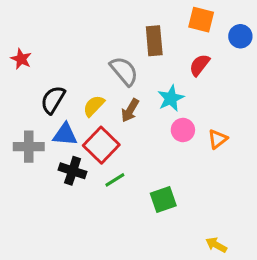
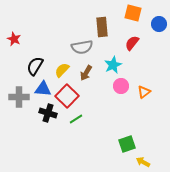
gray semicircle: (124, 71) -> (82, 47), turned 120
green square: (163, 200) -> (127, 144), moved

